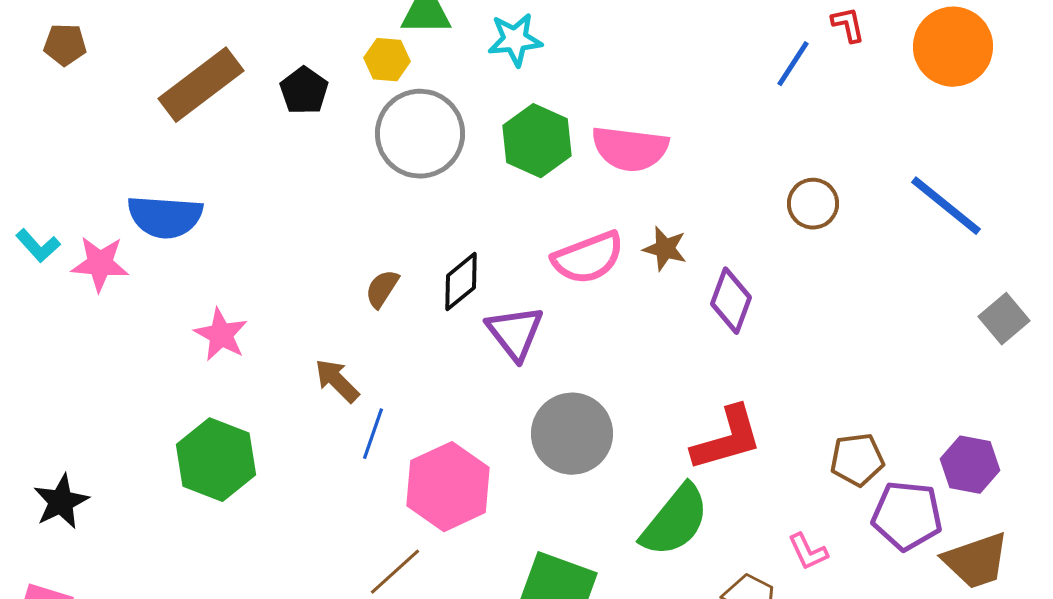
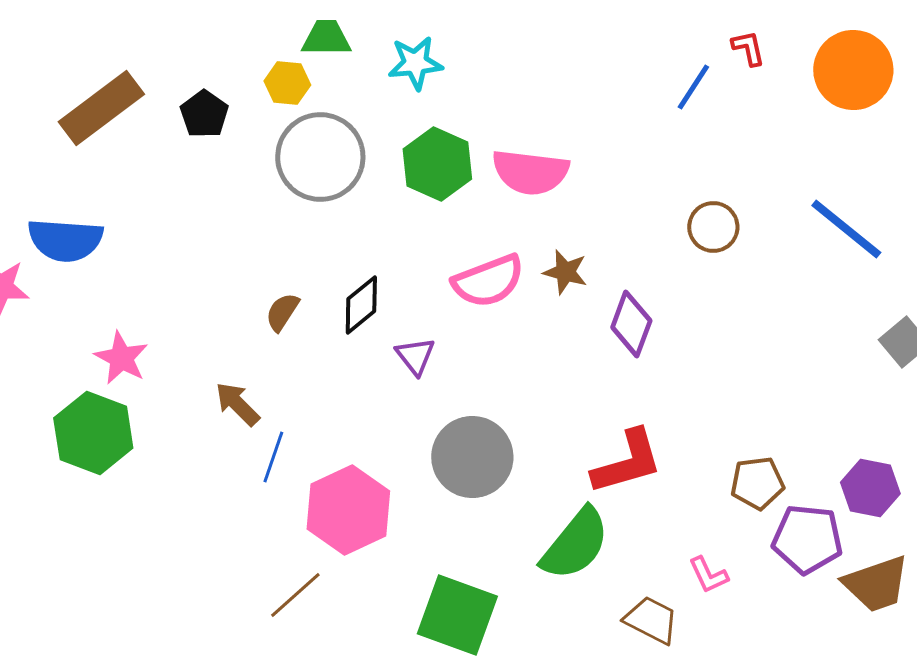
purple triangle: (515, 333) -> (415, 356), size x0.7
green hexagon: (216, 460) -> (93, 433), moved

